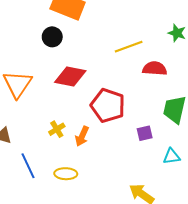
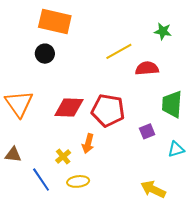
red diamond: (70, 77) -> (69, 107), moved
yellow cross: (57, 129) -> (63, 157), moved

